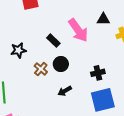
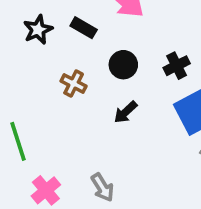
black star: (18, 50) -> (38, 30), moved
black circle: (61, 64) -> (123, 65), moved

